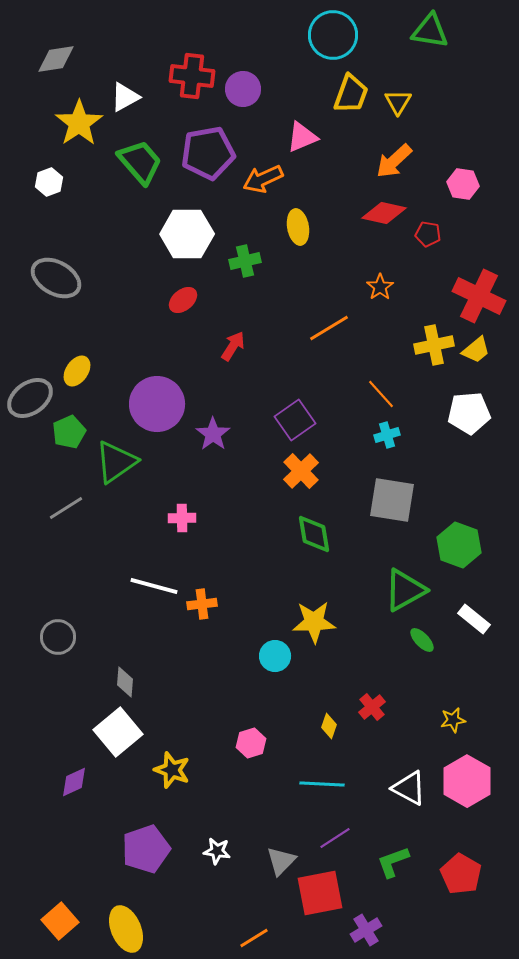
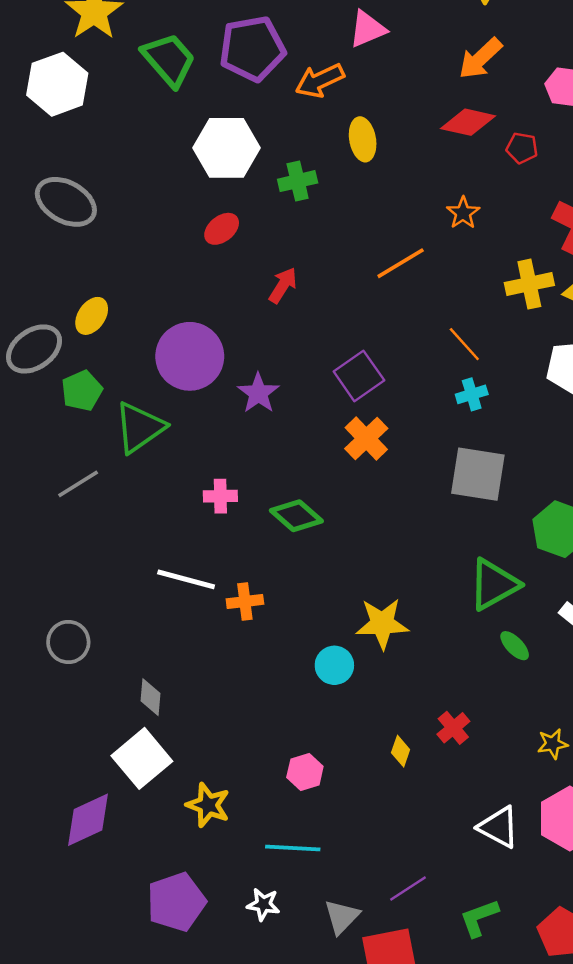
white hexagon: (49, 182) -> (57, 84), size x1.8
green diamond: (314, 534) -> (296, 516), moved, turned -39
purple diamond: (74, 782) -> (88, 820), size x1.5
cyan line: (322, 784) -> (293, 848), moved

